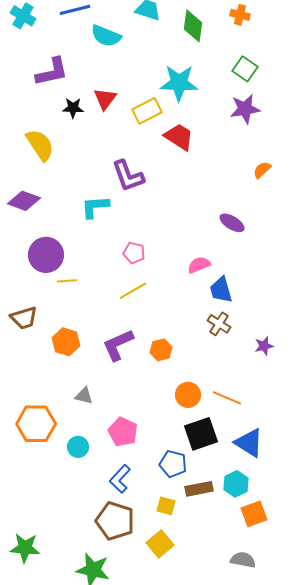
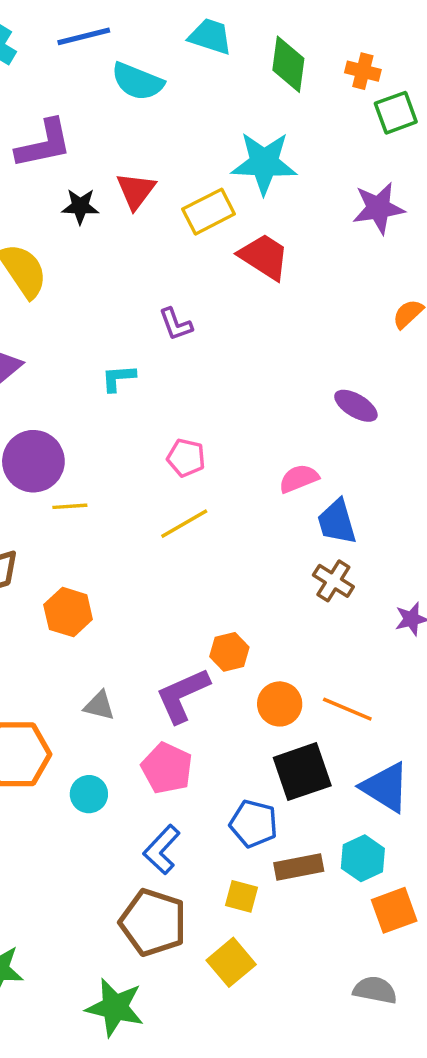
orange cross: (240, 15) -> (363, 71), moved
green square: (245, 69) -> (396, 113), moved, turned 35
purple L-shape: (128, 176) -> (176, 324), size x0.6
cyan L-shape: (95, 207) -> (118, 378), size x0.7
purple L-shape: (118, 345) -> (183, 695), moved
orange hexagon: (161, 350) -> (229, 652), moved

